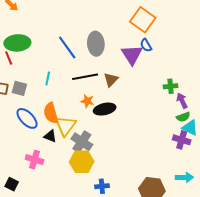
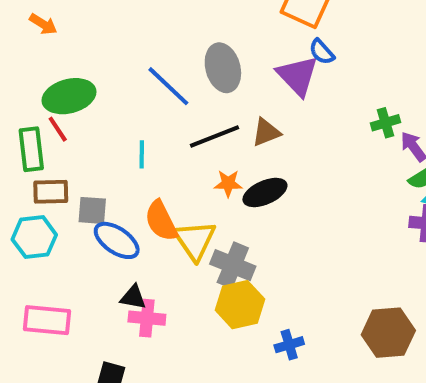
brown triangle: (111, 80) -> (266, 132), turned 35
gray square: (19, 88) -> (92, 210), moved
black triangle: (50, 136) -> (133, 297), moved

